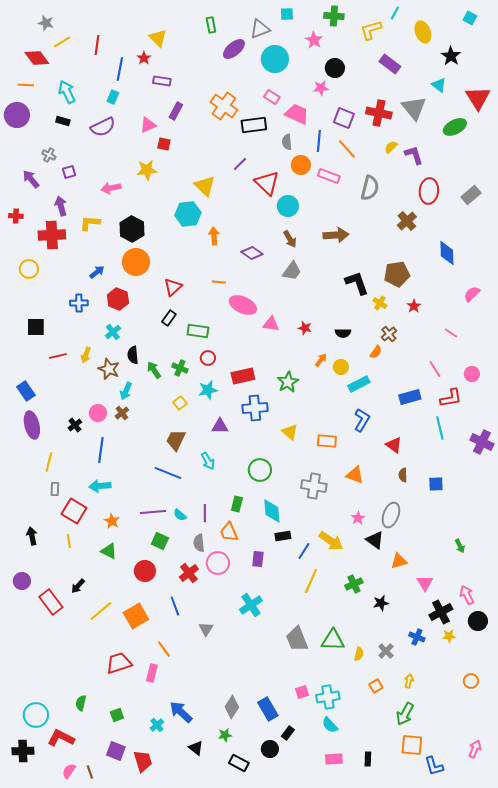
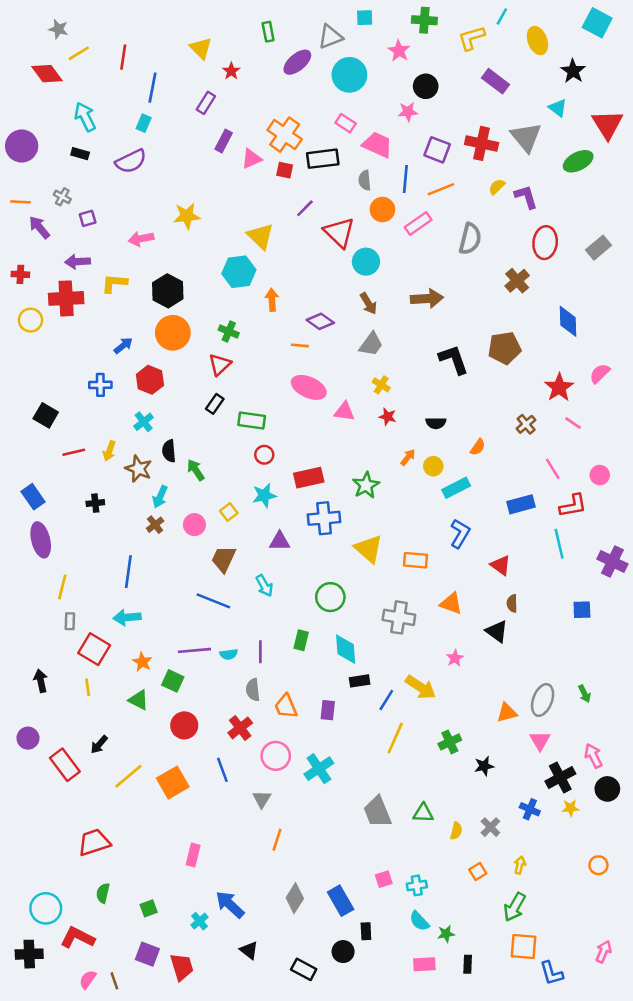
cyan square: (470, 18) -> (597, 23), size x1.6
red star: (144, 58) -> (231, 71), moved
purple rectangle: (162, 81) -> (206, 103), turned -66
orange line: (26, 85) -> (20, 202), moved
pink triangle: (148, 125) -> (252, 159), moved
red square: (164, 144) -> (285, 170), moved
orange line: (347, 149) -> (441, 189), turned -70
pink rectangle: (329, 176) -> (418, 224), turned -55
purple arrow: (61, 206) -> (78, 262), turned -78
yellow circle: (29, 269) -> (31, 320), moved
orange line: (219, 282) -> (300, 345), moved
yellow cross: (380, 303) -> (381, 385), moved
red star: (414, 306) -> (559, 387), moved, size x1.6
black square: (36, 327) -> (46, 415), turned 30
brown cross: (389, 334) -> (526, 424), moved
green cross: (180, 368) -> (229, 332), moved
pink circle: (98, 413) -> (194, 525), moved
black cross: (75, 425) -> (95, 503), moved, turned 32
yellow triangle: (290, 432) -> (368, 549), size x1.4
blue square: (436, 484) -> (582, 610), moved
cyan semicircle: (180, 515) -> (229, 654), turned -48
gray ellipse: (391, 515) -> (543, 700), moved
orange trapezoid: (229, 532) -> (286, 706), moved
black triangle: (375, 540) -> (497, 631), moved
green square: (160, 541) -> (173, 681), moved
pink circle: (218, 563) -> (276, 756), moved
green triangle: (333, 640) -> (423, 813), size x0.7
orange line: (164, 649) -> (277, 840), moved, turned 54
red trapezoid: (119, 663) -> (94, 842), moved
cyan cross: (328, 697) -> (417, 885), size x0.7
black rectangle: (288, 733) -> (366, 931), turned -40
green star: (225, 735) -> (446, 934), moved

